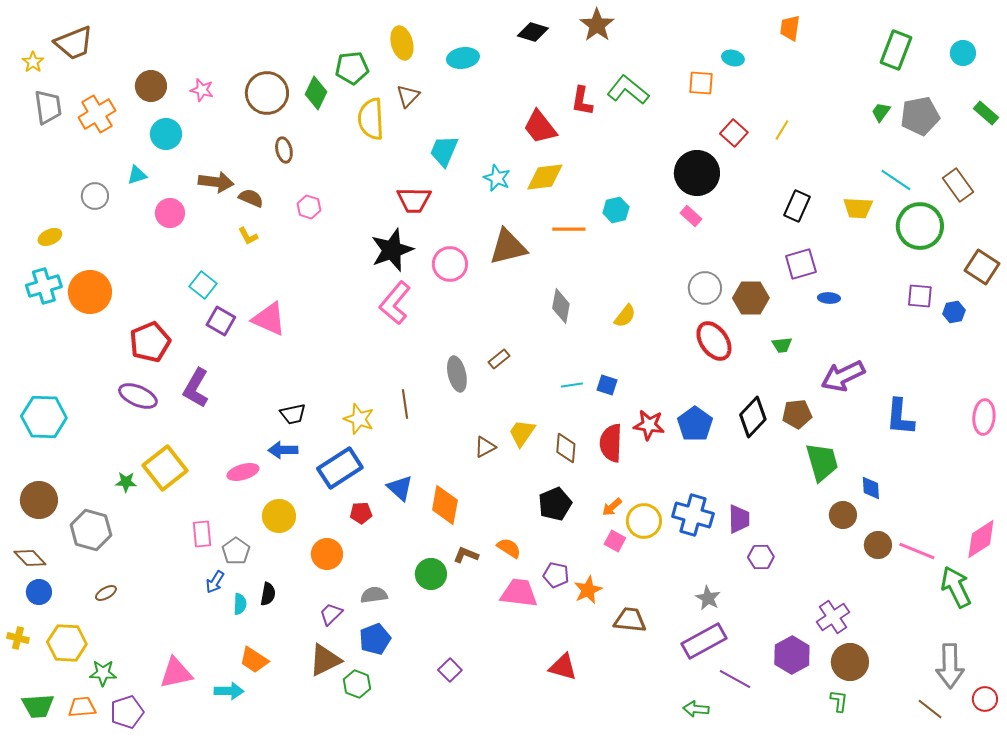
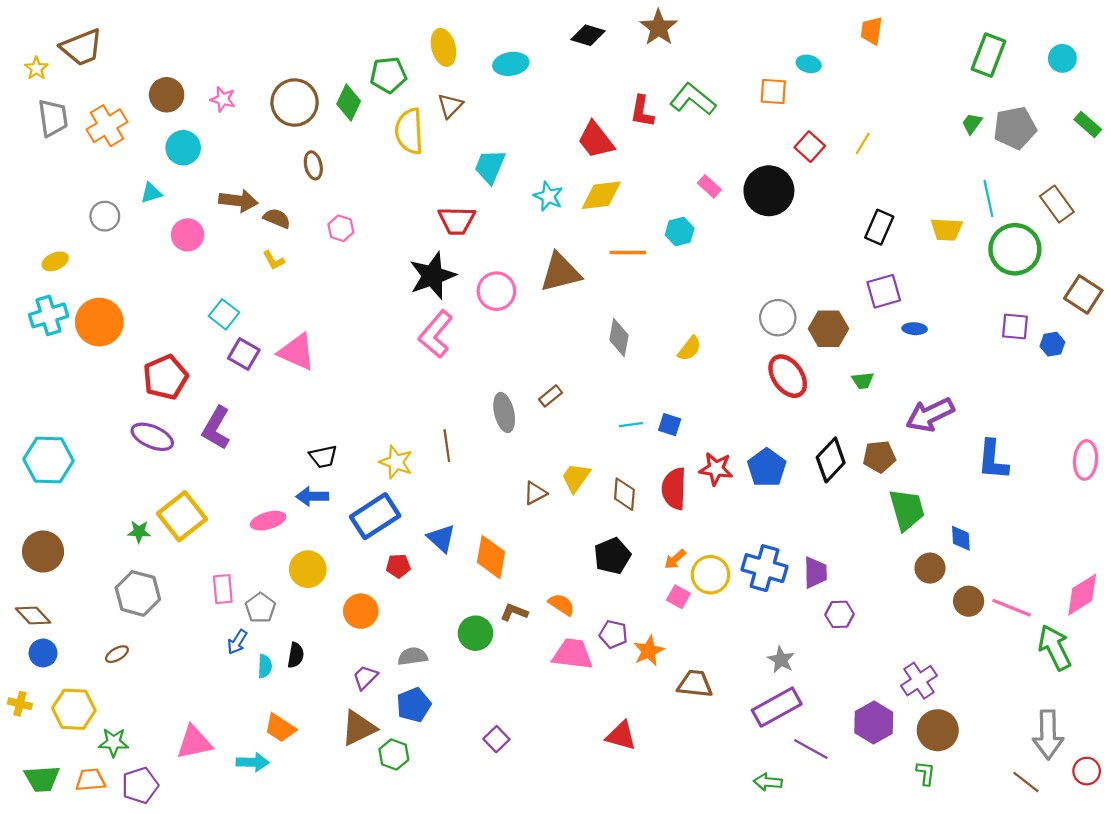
cyan line: (896, 180) -> (988, 198), turned 44
pink rectangle: (691, 216) -> (709, 186), moved
gray hexagon: (91, 530) -> (138, 593), moved

